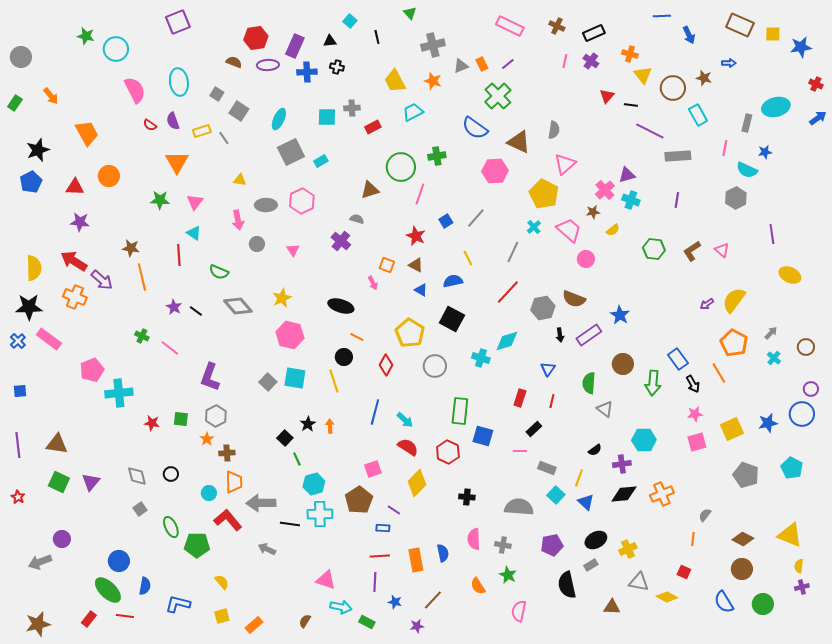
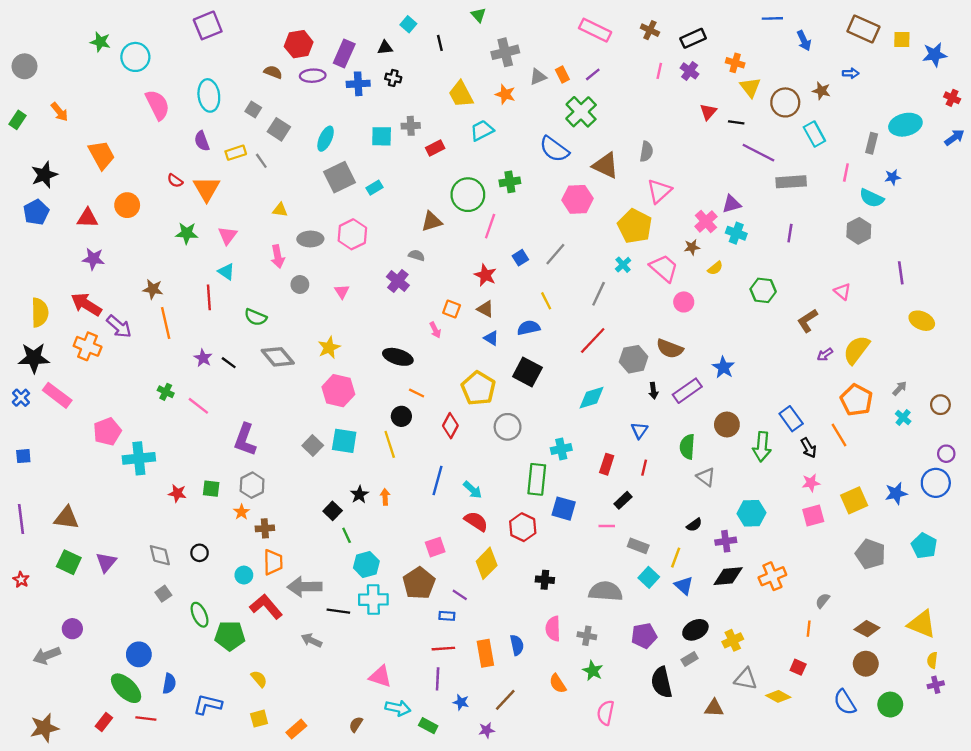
red semicircle: (150, 125) -> (175, 181), moved
brown L-shape: (692, 251) -> (807, 321), moved
cyan cross: (481, 358) -> (561, 449), moved, turned -30

